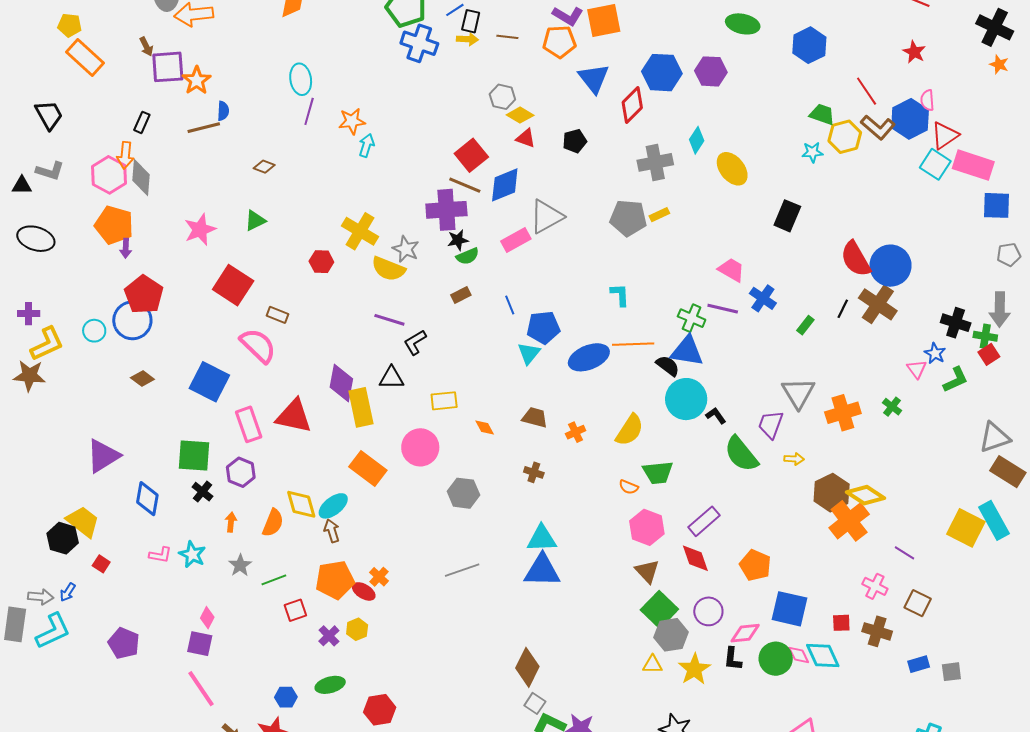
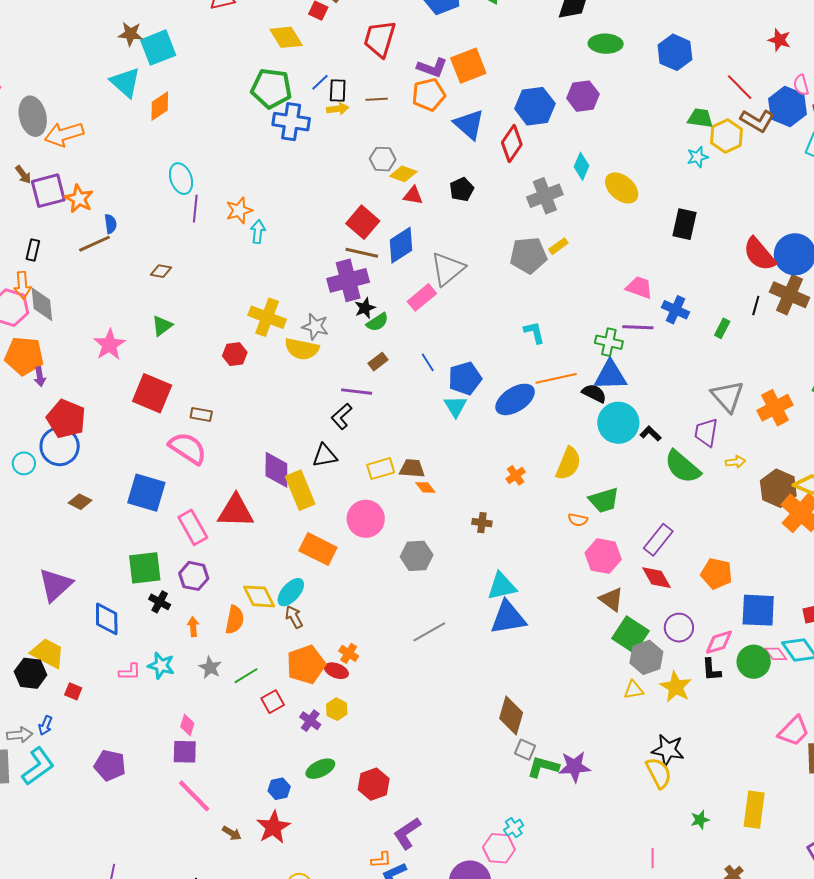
purple line: (389, 320) -> (357, 392), moved
brown trapezoid: (535, 417) -> (412, 468), moved

